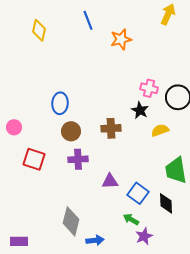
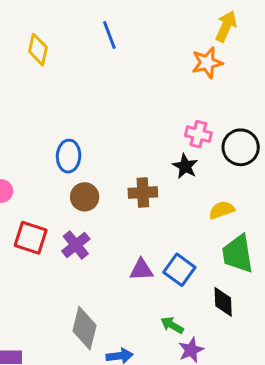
orange star: (121, 39) -> (207, 63), moved
yellow semicircle: (160, 130) -> (222, 210), moved
purple cross: (78, 159) -> (76, 245), moved, turned -36
blue square: (138, 193) -> (179, 270), moved

